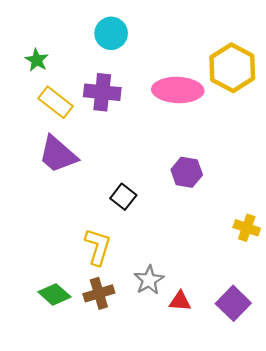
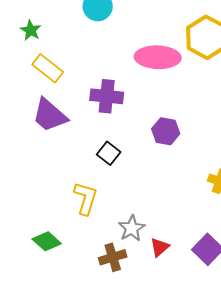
purple cross: (102, 92) -> (107, 96), moved
brown cross: (99, 293) -> (113, 257), moved
red triangle: (180, 301) -> (160, 247), turned -45

